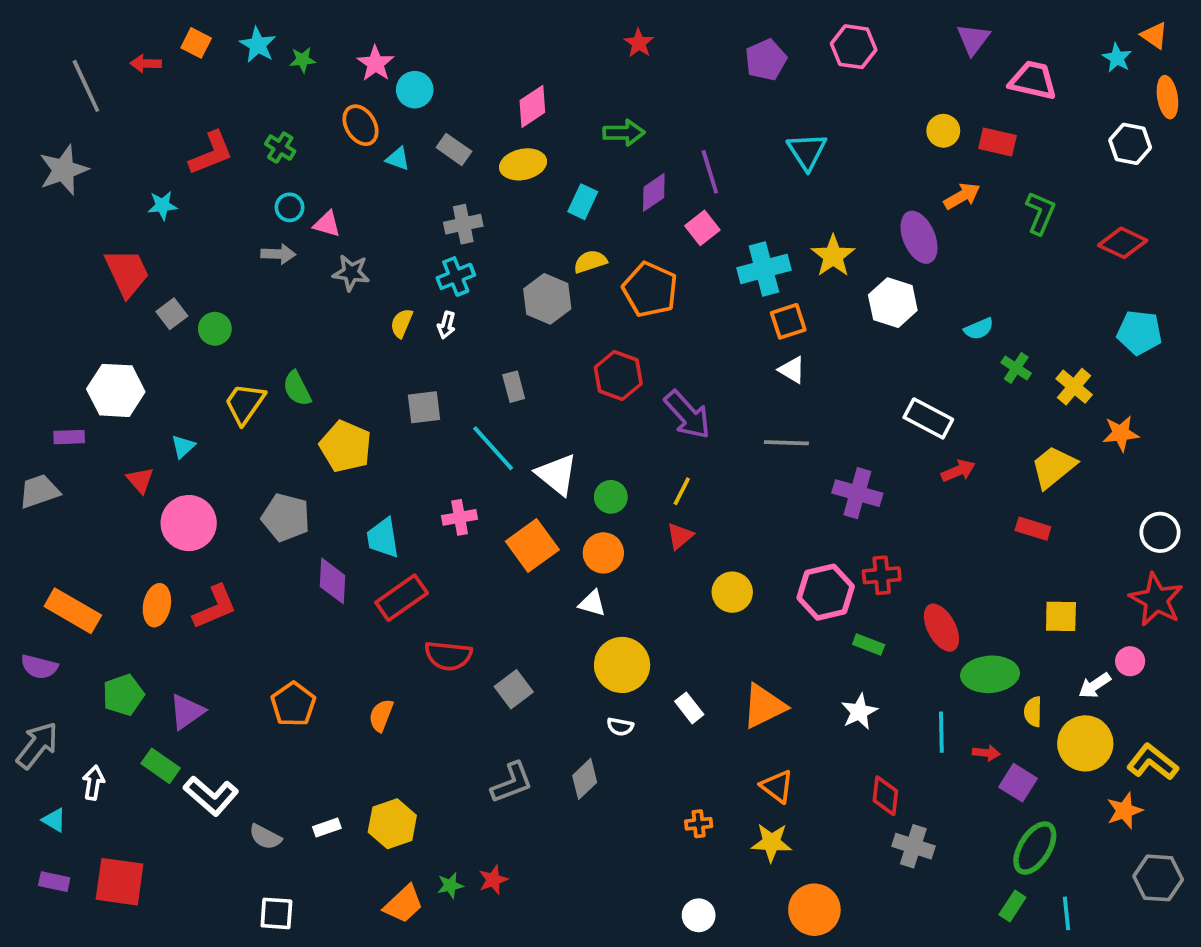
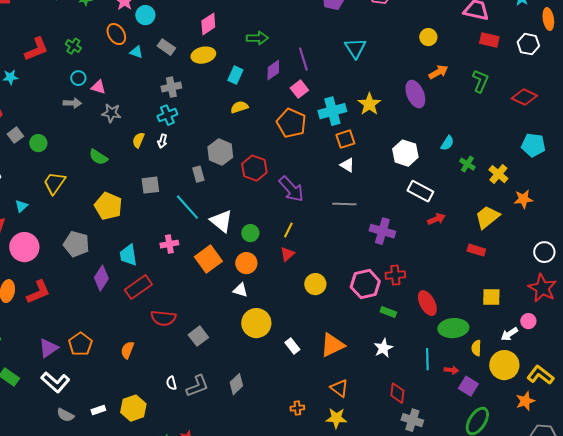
red rectangle: (997, 142) -> (489, 40), moved
orange pentagon: (650, 290) -> (291, 123), moved
gray hexagon: (547, 299) -> (220, 152), moved
white hexagon: (893, 303) -> (405, 153), moved
cyan semicircle: (979, 329) -> (447, 143), turned -35
green semicircle: (297, 389) -> (98, 157), moved, turned -30
purple diamond: (332, 581) -> (101, 278), turned 30
purple triangle: (187, 712) -> (48, 348), moved
white semicircle: (620, 727) -> (171, 383), moved, turned 64
white L-shape: (211, 796) -> (55, 382), moved

